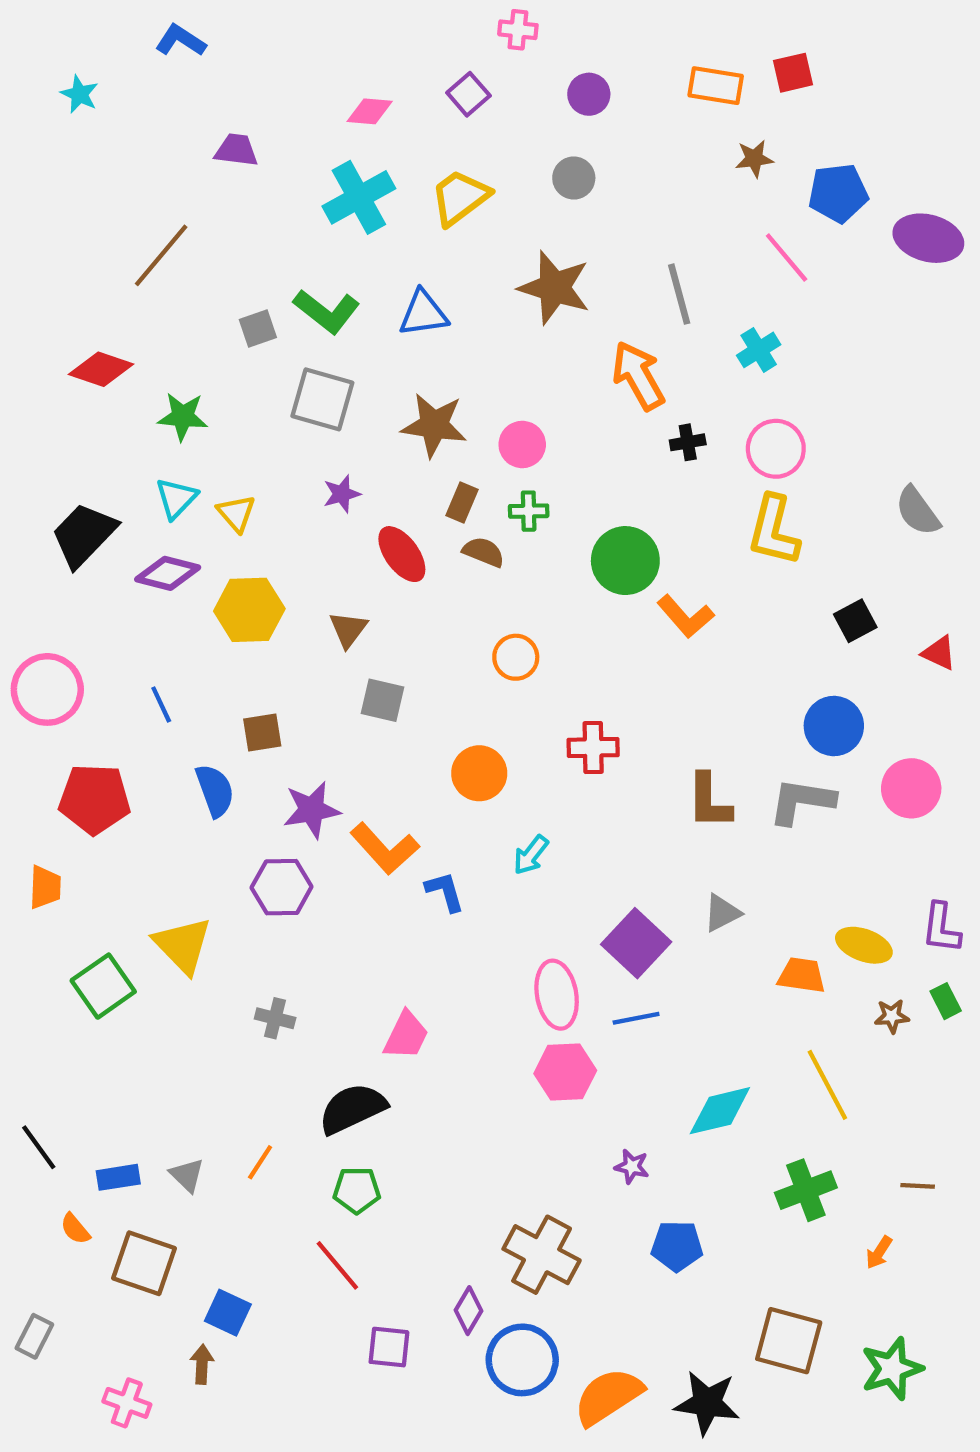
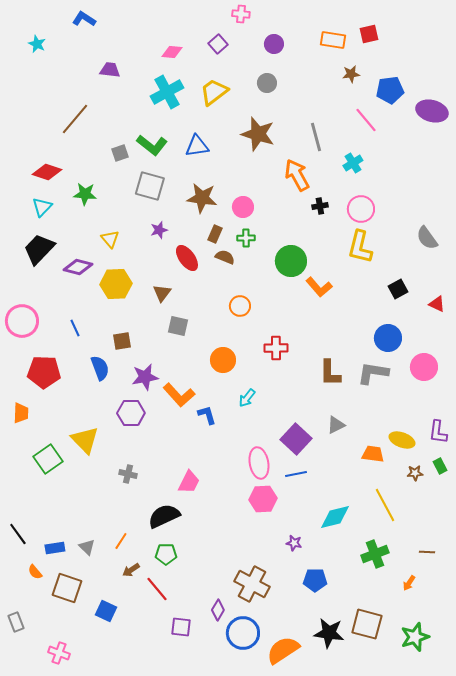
cyan triangle: (176, 498) -> (42, 207), moved
gray rectangle: (34, 1336) -> (16, 622), turned -48
brown arrow: (202, 1364) -> (131, 570), moved, turned -126
black star: (707, 1403) -> (329, 633), moved

